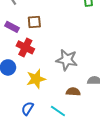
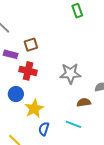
yellow star: (36, 79) -> (34, 109), moved

